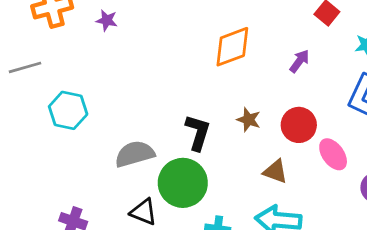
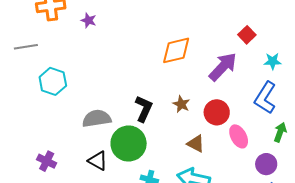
purple arrow: (299, 61) -> (223, 67), size x1.8

